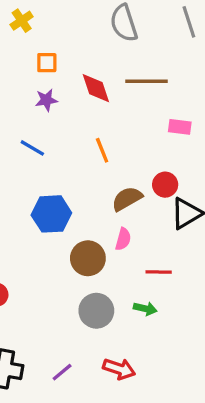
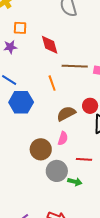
brown line: (147, 81) -> (75, 66), moved
purple star: (46, 100) -> (10, 47), moved
blue hexagon: (51, 214) -> (21, 102), moved
gray circle: (96, 311) -> (57, 171), moved

